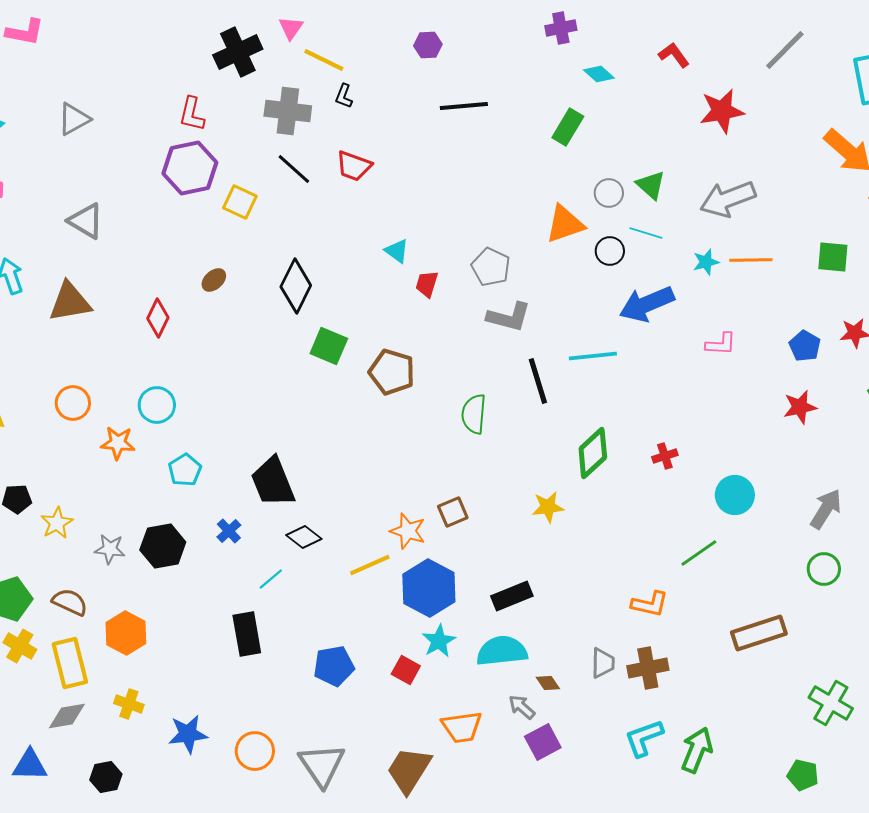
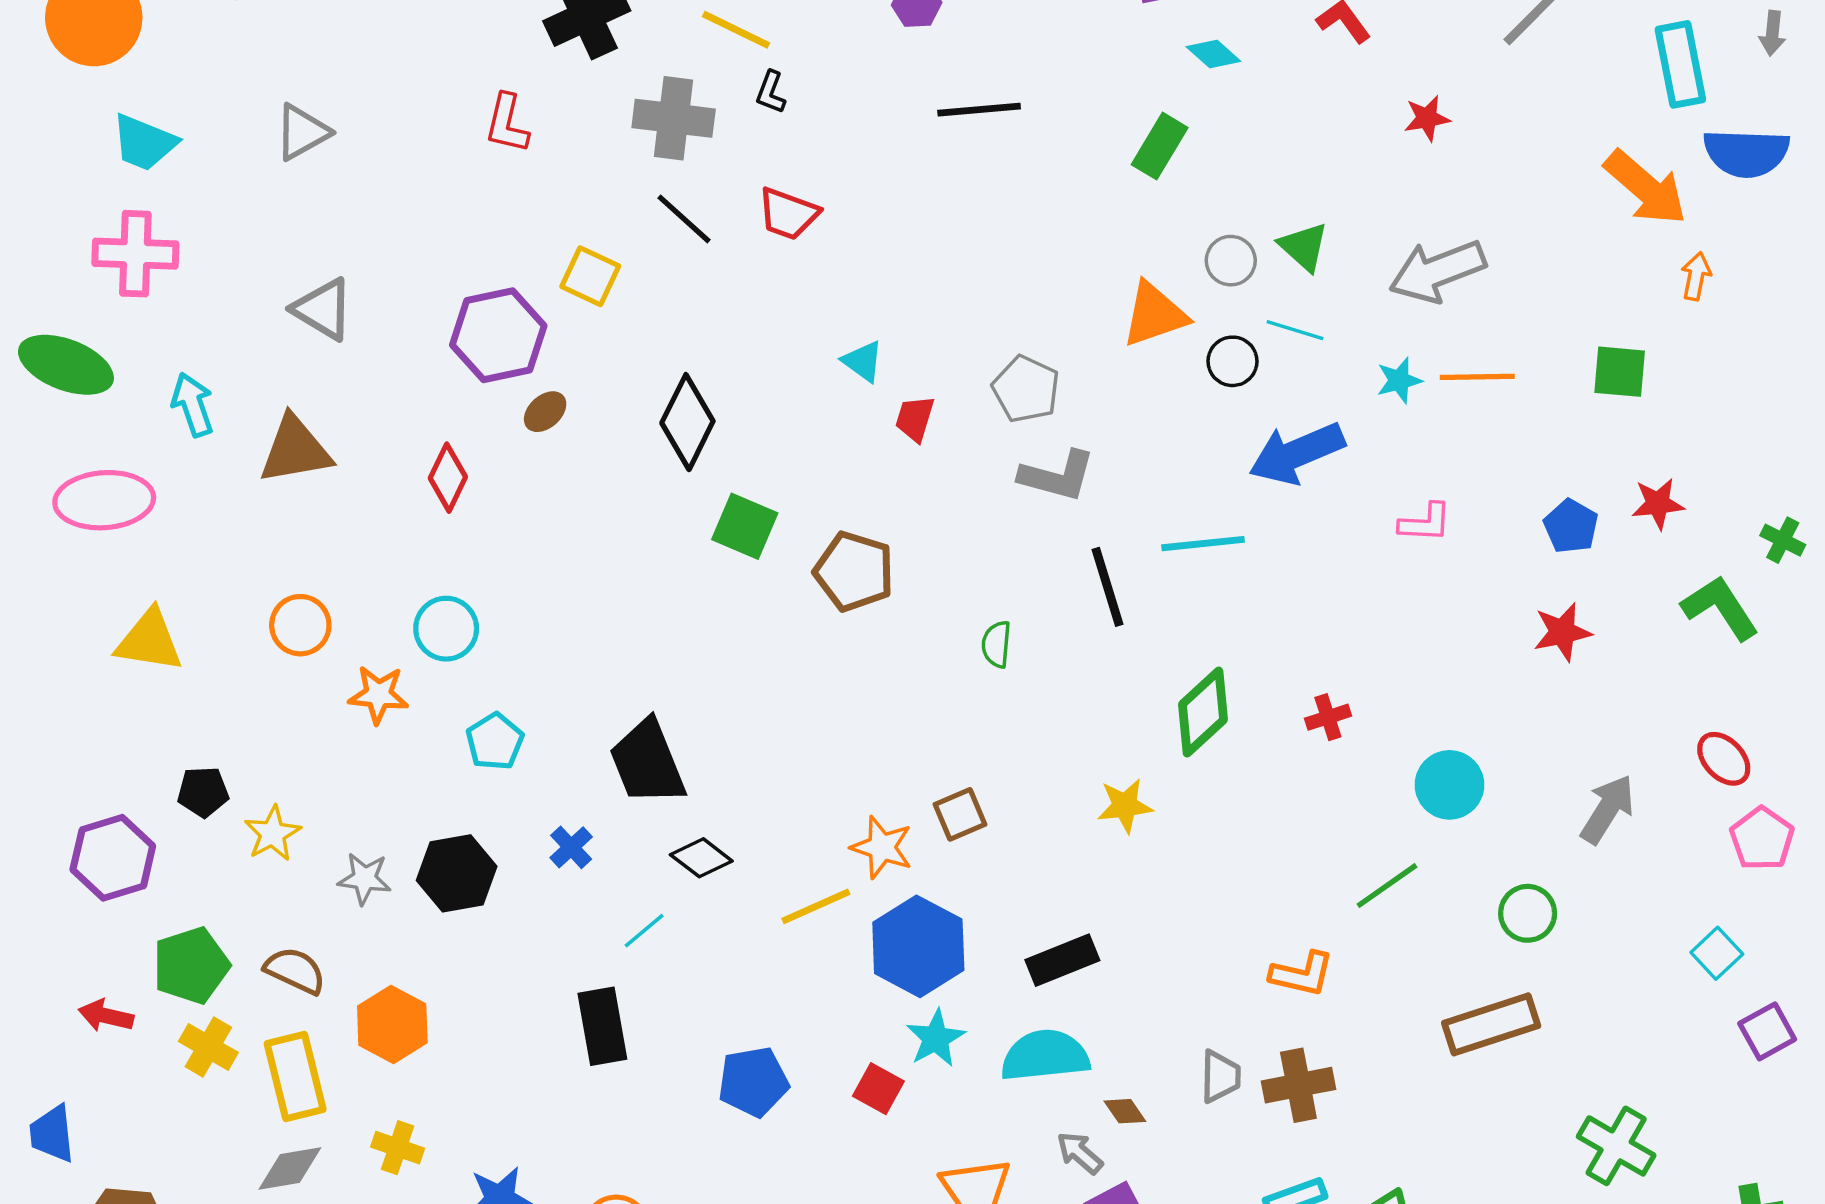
red star: (722, 111) -> (1427, 118), size x0.6
purple hexagon: (190, 168) -> (498, 335), moved
green semicircle: (474, 414) -> (996, 644), size x0.7
green circle: (824, 569) -> (1528, 913), moved

